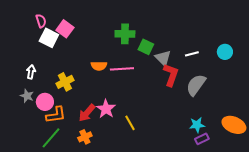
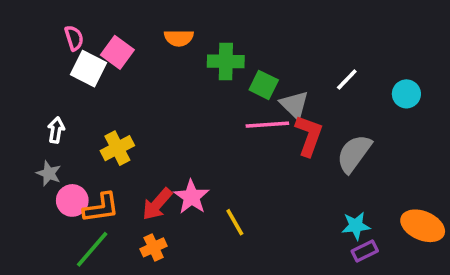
white line: (192, 54) -> (347, 79), moved, turned -32
orange semicircle: (99, 66) -> (179, 38), moved
pink line: (122, 69) -> (267, 125), moved
pink circle: (45, 102) -> (72, 200), moved

